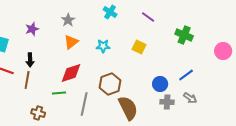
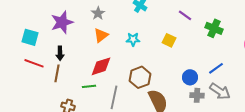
purple line: (148, 17) -> (185, 15), moved
purple star: (32, 29) -> (62, 22), size x1.6
gray arrow: (190, 98) -> (220, 91), size x1.5

